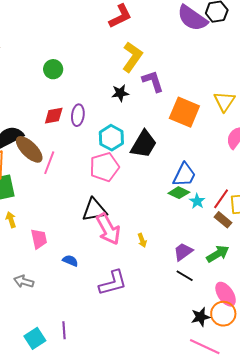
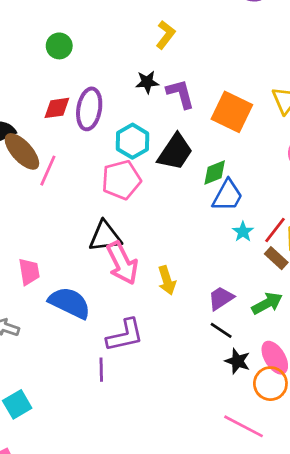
yellow L-shape: (132, 57) -> (166, 35), size x0.7
purple L-shape: (153, 81) -> (180, 94), moved
purple ellipse: (78, 115) -> (89, 109), size x1.4
green diamond: (179, 193) -> (215, 173), moved, turned -50
yellow arrow: (142, 240) -> (167, 280), size x1.5
blue semicircle: (70, 261) -> (70, 303), size x2.0
black star: (201, 317) -> (237, 361), moved, turned 30
purple line: (64, 330) -> (101, 370), moved

